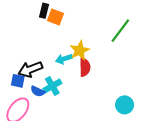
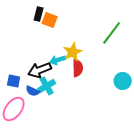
black arrow: (30, 69) -> (40, 70), moved
cyan circle: (125, 105) -> (123, 81), moved

